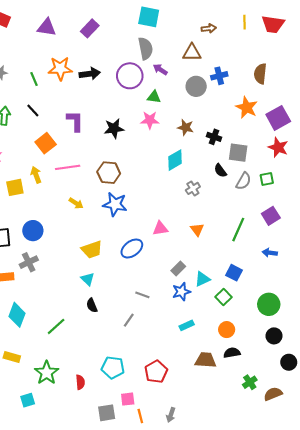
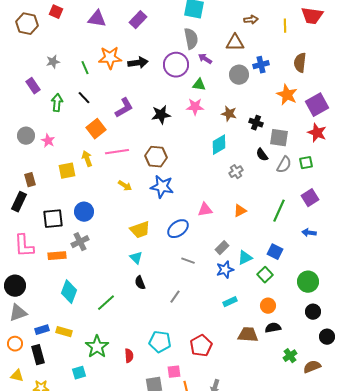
yellow line: (245, 22) -> (285, 26), moved
purple L-shape: (75, 121) -> (124, 108), turned 60
orange triangle: (197, 230) -> (240, 211), turned 40
gray line: (142, 295) -> (188, 261), moved

